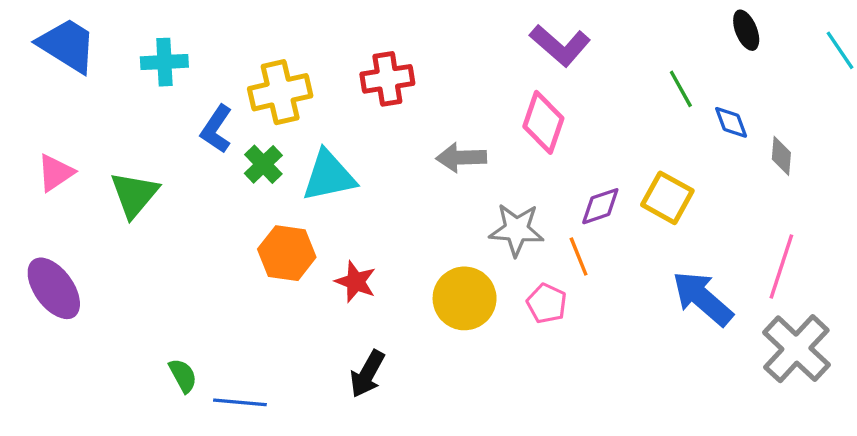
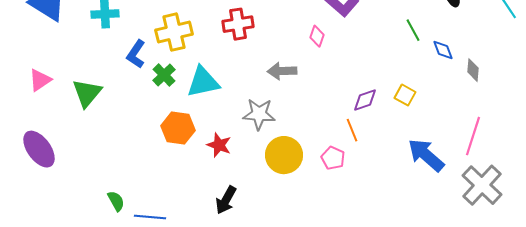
pink diamond: (543, 122) -> (317, 36), moved, size x0.6
yellow square: (667, 198) -> (405, 95), size x0.7
gray star: (516, 230) -> (259, 114), moved

